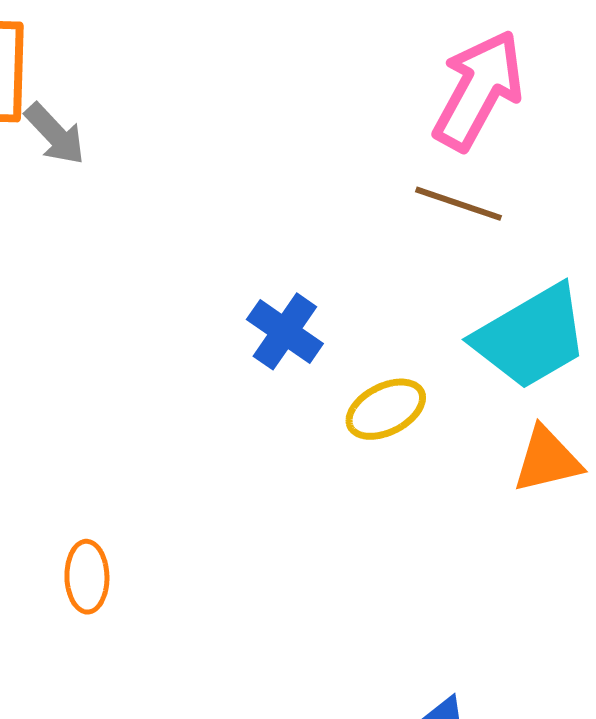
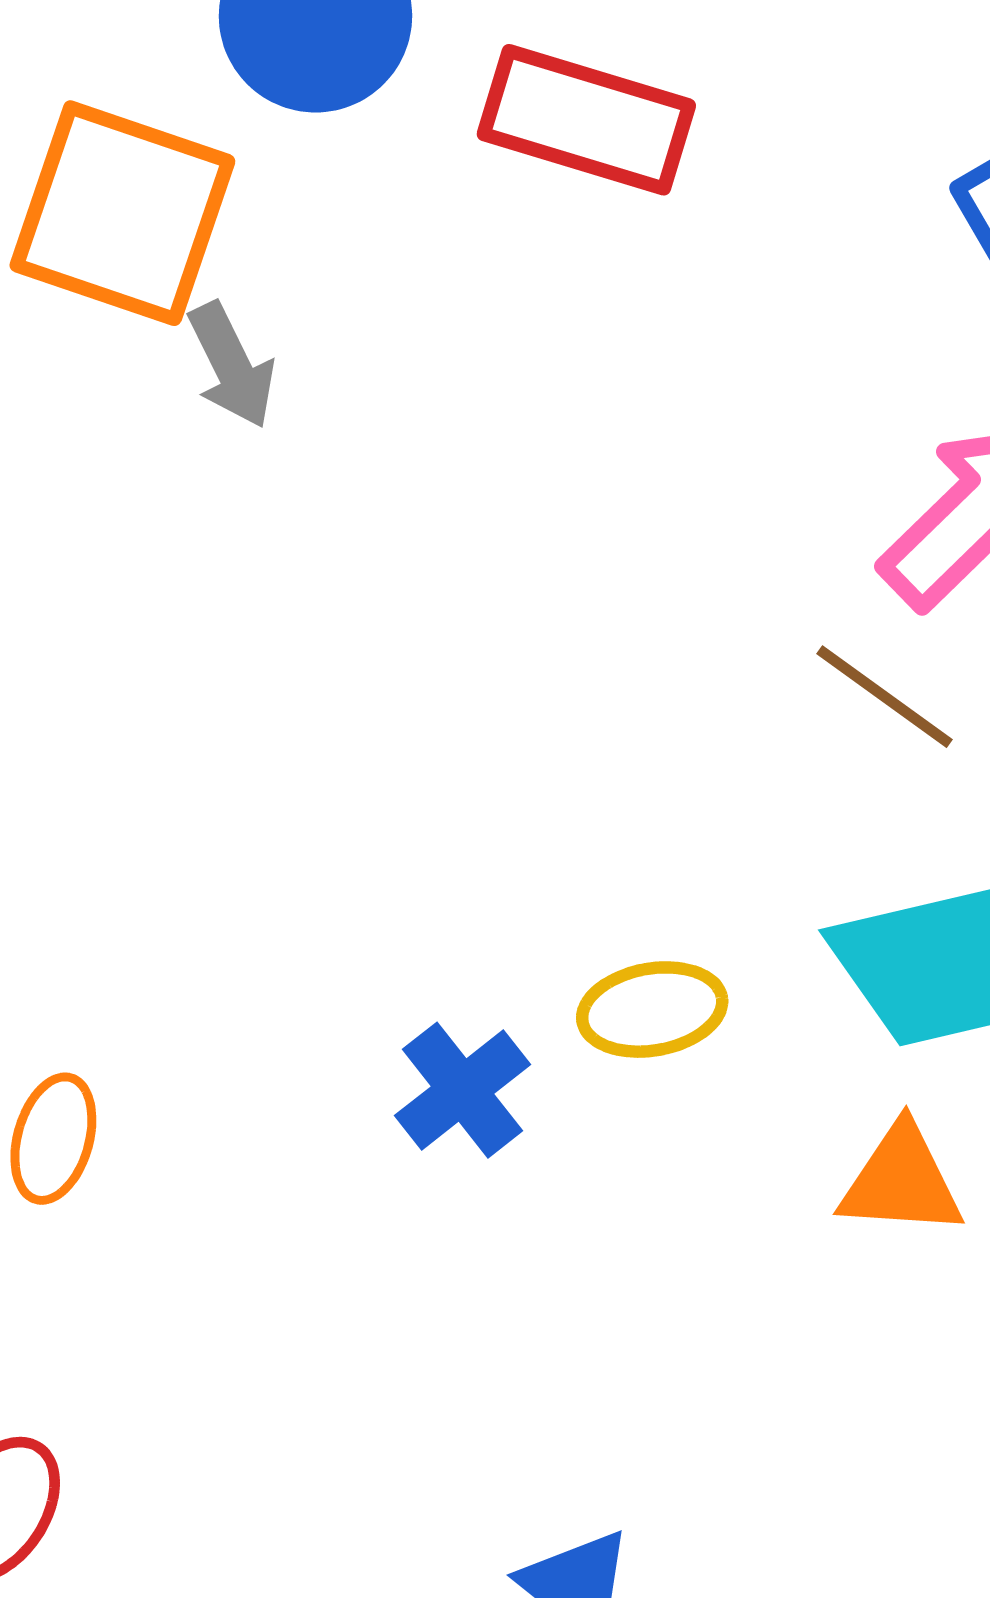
blue cross: (285, 331) -> (463, 1090), moved

